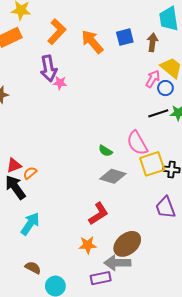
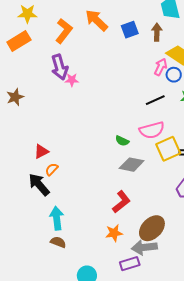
orange arrow: (92, 42) -> (97, 20), moved
black line: (158, 113) -> (155, 100), moved
pink semicircle: (137, 143) -> (152, 130), turned -70
red triangle: (14, 165) -> (41, 151), moved
cyan arrow: (30, 224) -> (57, 218), turned -35
brown semicircle: (33, 268) -> (58, 242), moved

